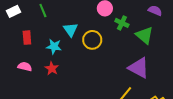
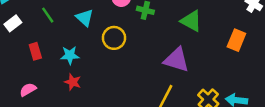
cyan triangle: (70, 30) -> (85, 18), moved
green triangle: (144, 35) -> (191, 21), moved
pink semicircle: (25, 67) -> (28, 90), moved, turned -32

